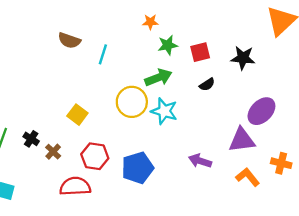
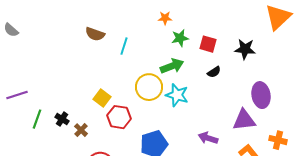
red square: (200, 52) -> (208, 44), turned 30
purple ellipse: (261, 111) -> (261, 95), turned -55
red hexagon: (95, 156) -> (119, 117), moved

